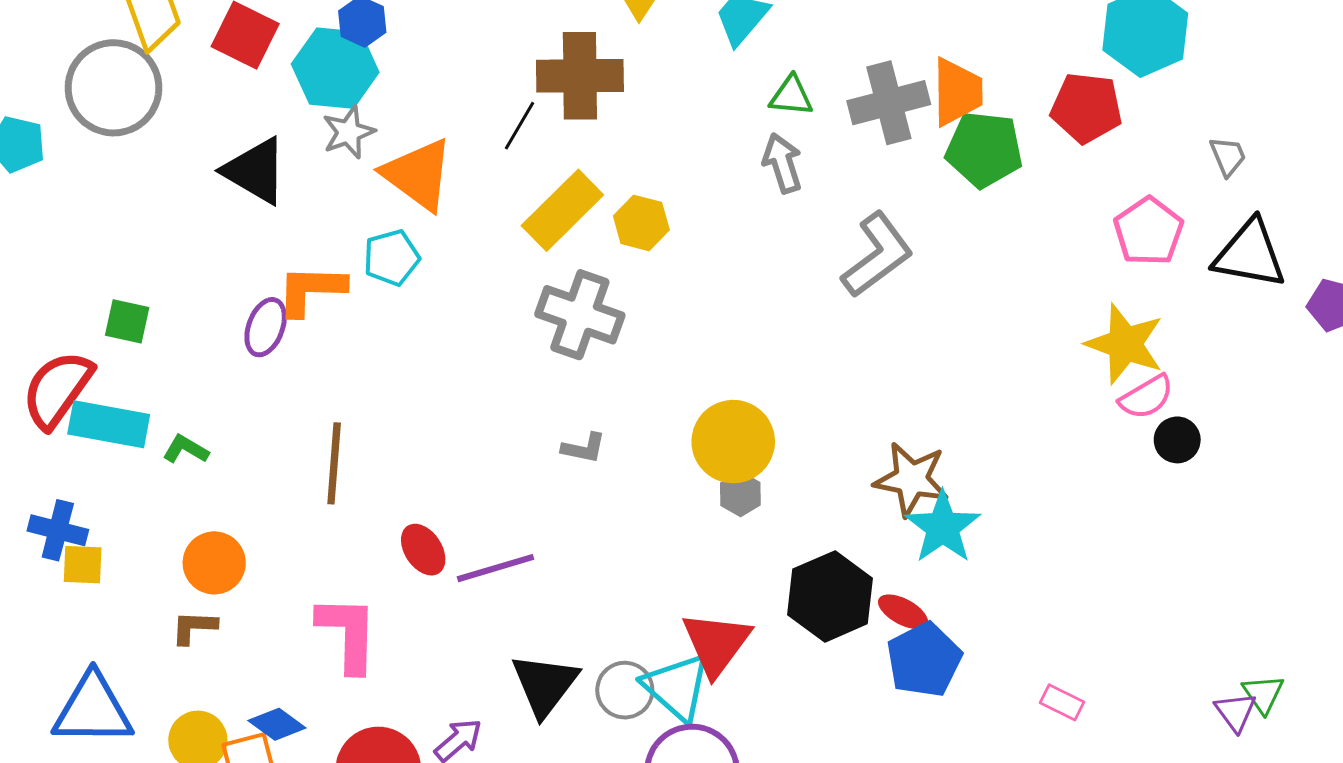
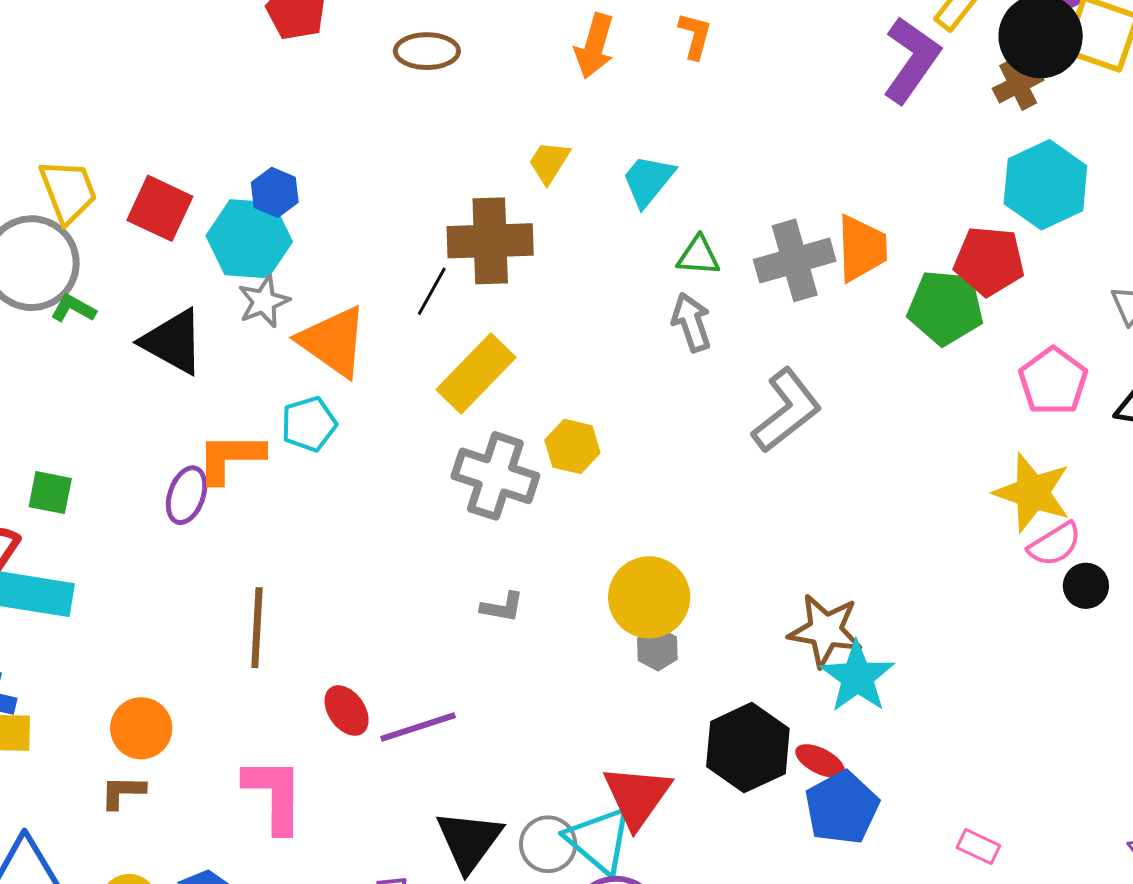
green pentagon: (984, 149) -> (945, 308), moved
yellow hexagon: (641, 223) -> (572, 446), moved
green L-shape: (186, 449) -> (73, 308), moved

